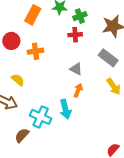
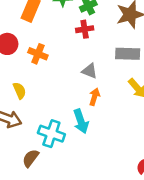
orange cross: (36, 51) -> (38, 54), turned 35
gray rectangle: (108, 58) -> (128, 54), turned -30
yellow semicircle: (18, 80) -> (20, 91), turned 32

